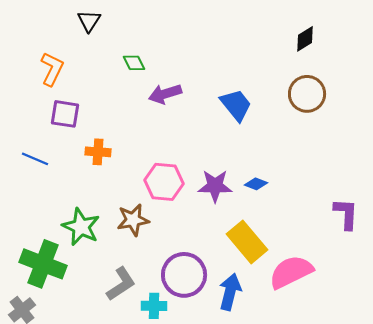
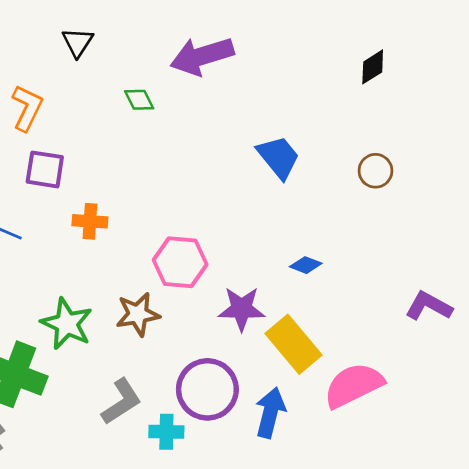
purple arrow: (165, 94) -> (202, 56), moved, size x1.4
brown circle: (307, 94) -> (375, 171), moved, size x0.7
purple star: (215, 186) -> (242, 309), moved
purple L-shape: (346, 214) -> (429, 306), turned -64

